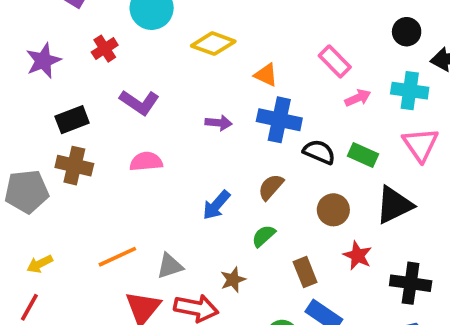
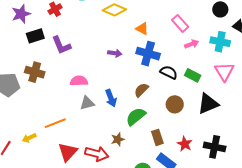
purple L-shape: (139, 102) -> (61, 45), moved, turned 30
black rectangle: (72, 120) -> (35, 36), moved
pink semicircle: (146, 162) -> (79, 81), moved
blue arrow: (216, 205) -> (111, 98), turned -66
green semicircle: (264, 236) -> (136, 116), size x1.5
red star: (358, 256) -> (185, 144), moved
yellow arrow: (40, 264) -> (29, 138), moved
gray triangle: (170, 266) -> (87, 103), moved

